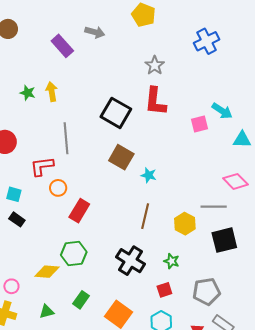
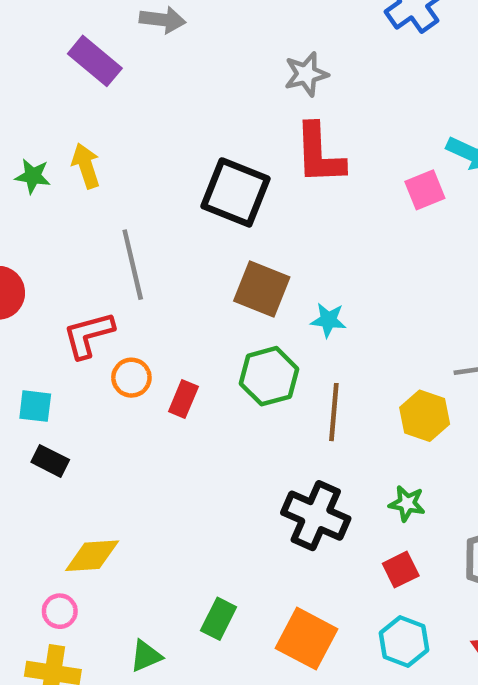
gray star: (155, 65) -> (306, 74), turned 30
red rectangle: (79, 211) -> (183, 399), moved, size x0.7
green hexagon: (74, 254) -> (269, 376), moved
yellow diamond: (47, 272) -> (92, 556), moved

